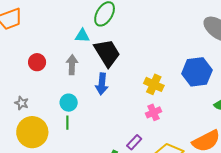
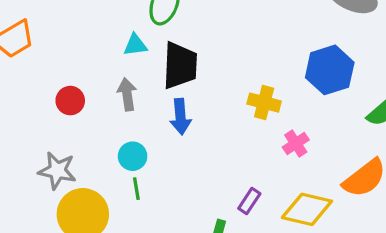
black trapezoid: (107, 53) -> (180, 65), turned 44
gray star: (22, 103) -> (57, 171), size x1.6
pink cross: (153, 112) -> (296, 143), moved

